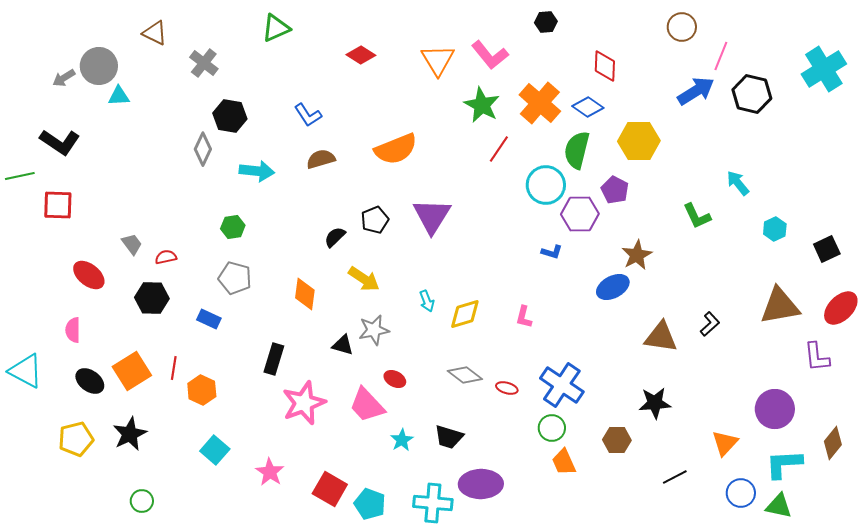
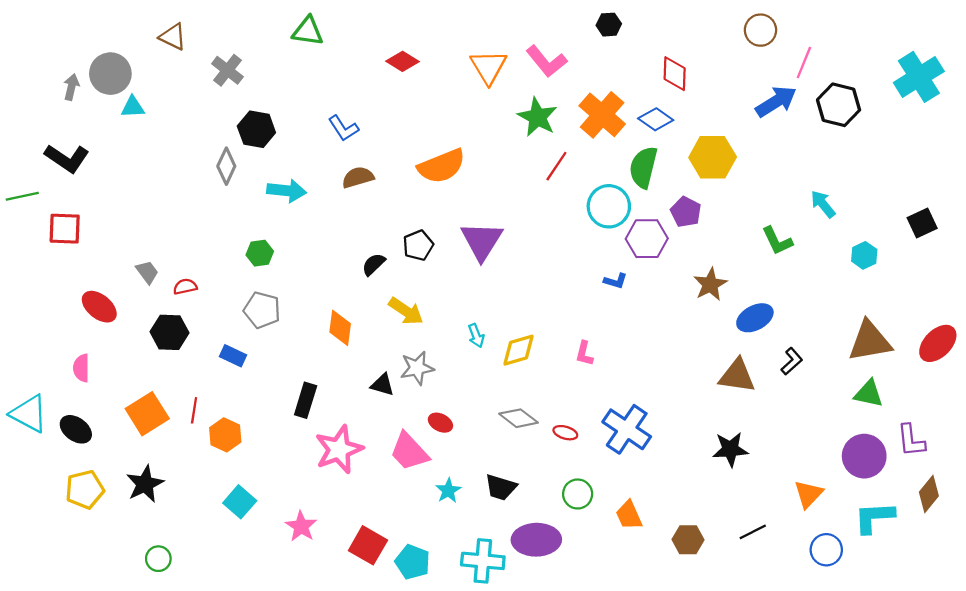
green triangle: (276, 28) -> (308, 31), turned 32
gray arrow: (64, 78) -> (71, 87), turned 135
black square: (827, 249) -> (922, 223), moved
blue ellipse: (613, 287) -> (755, 318), moved
purple L-shape: (817, 357) -> (911, 440), moved
black ellipse: (90, 381) -> (76, 429), moved
green circle: (552, 428) -> (578, 494), moved
brown hexagon: (617, 440) -> (688, 540), moved
green triangle: (779, 506) -> (869, 394), moved

